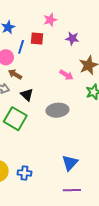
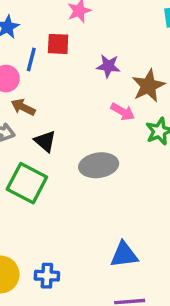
purple star: (72, 38) -> (108, 66), moved
pink arrow: (66, 75) -> (123, 112), moved
blue triangle: (70, 163) -> (124, 255), turned 42

